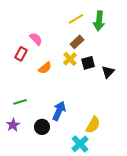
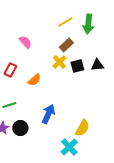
red rectangle: (21, 54) -> (10, 70), moved
orange semicircle: (45, 68) -> (34, 80), moved
black triangle: (108, 72) -> (97, 65), moved, turned 40
black circle: (42, 127) -> (20, 128), moved

